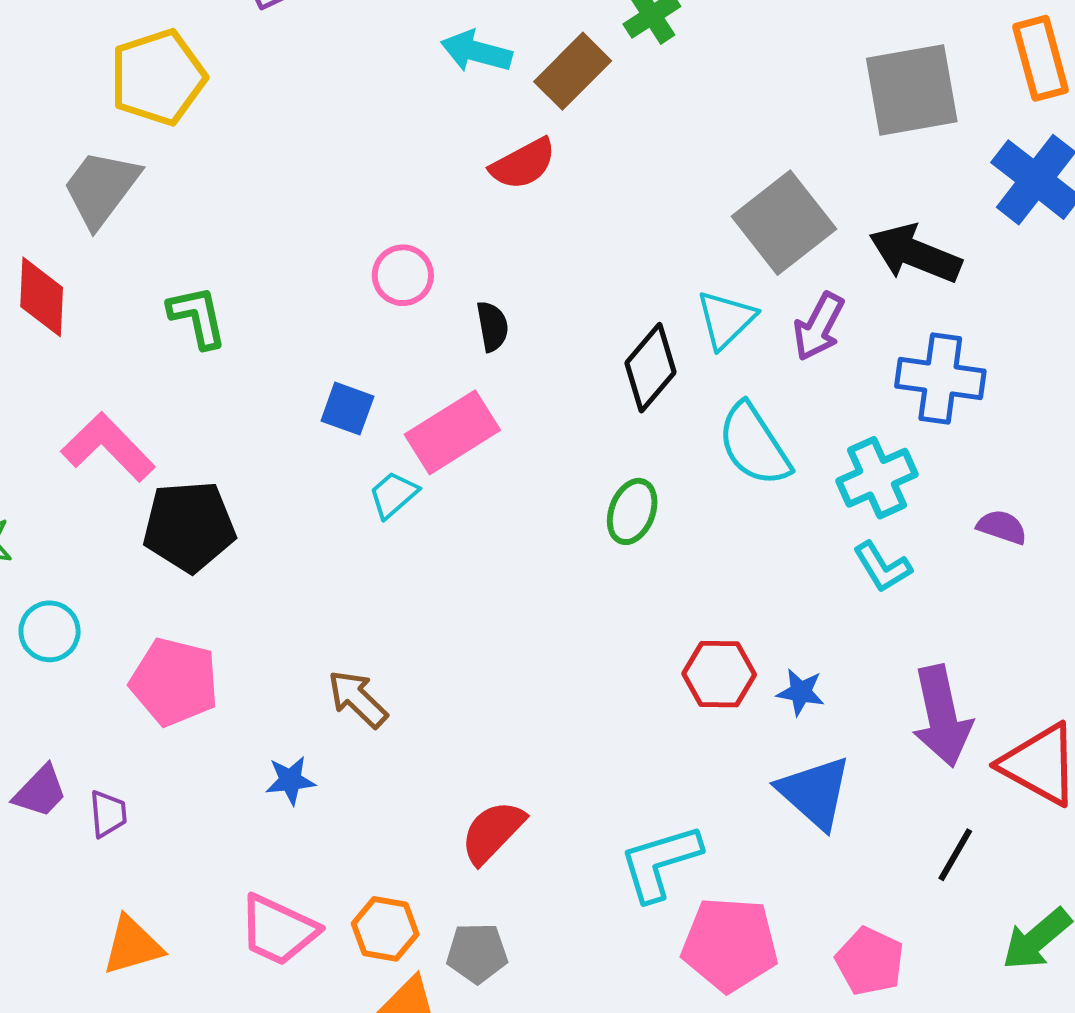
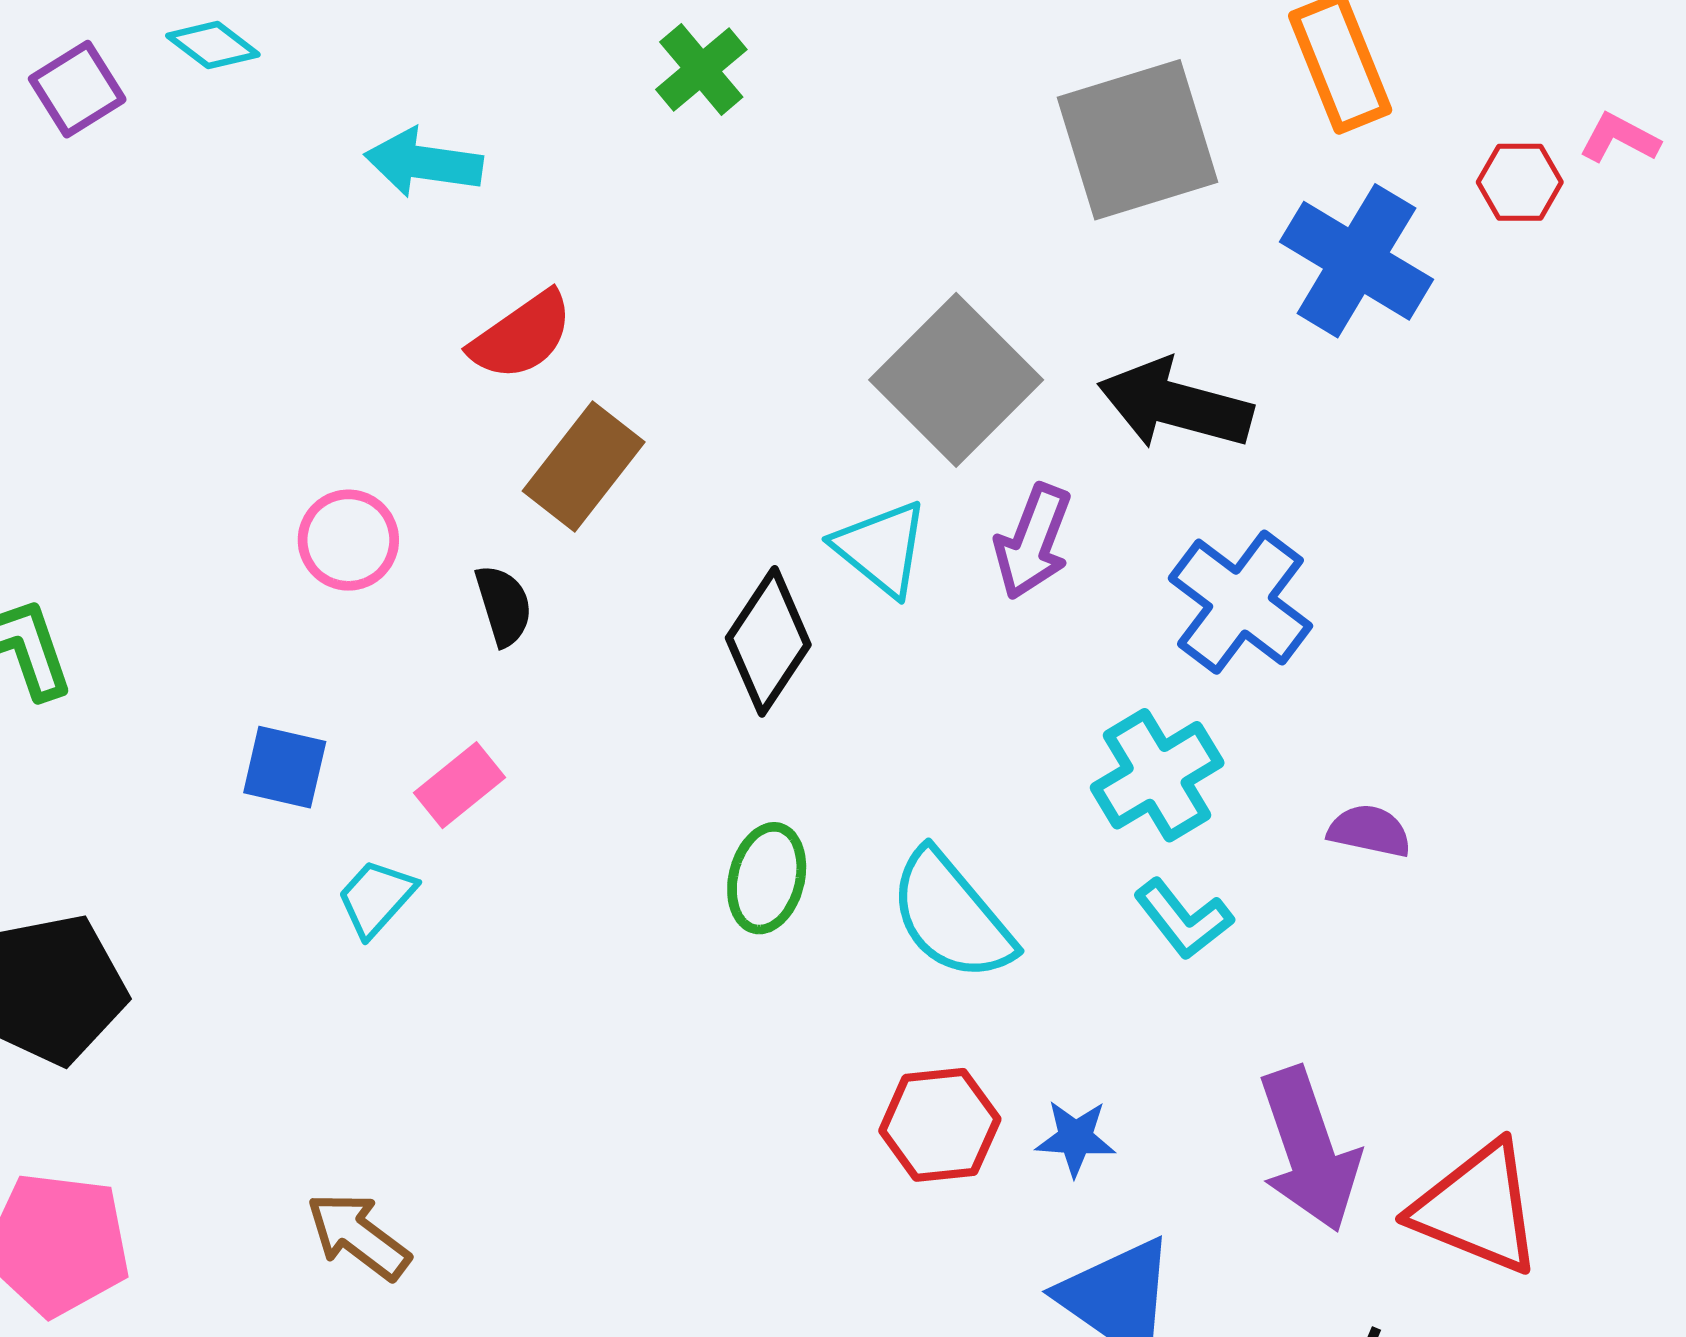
brown rectangle: (573, 71) -> (584, 467), moved
cyan triangle: (726, 319) -> (881, 548), turned -30
blue cross: (940, 379) -> (1240, 602), turned 36
pink rectangle: (452, 432) -> (460, 785), size x0.6
cyan semicircle: (754, 445) -> (951, 916), moved

